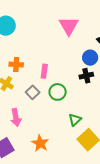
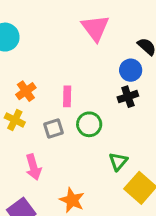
orange cross: (16, 64) -> (26, 91), turned -32
gray square: (33, 92) -> (53, 128), turned 32

